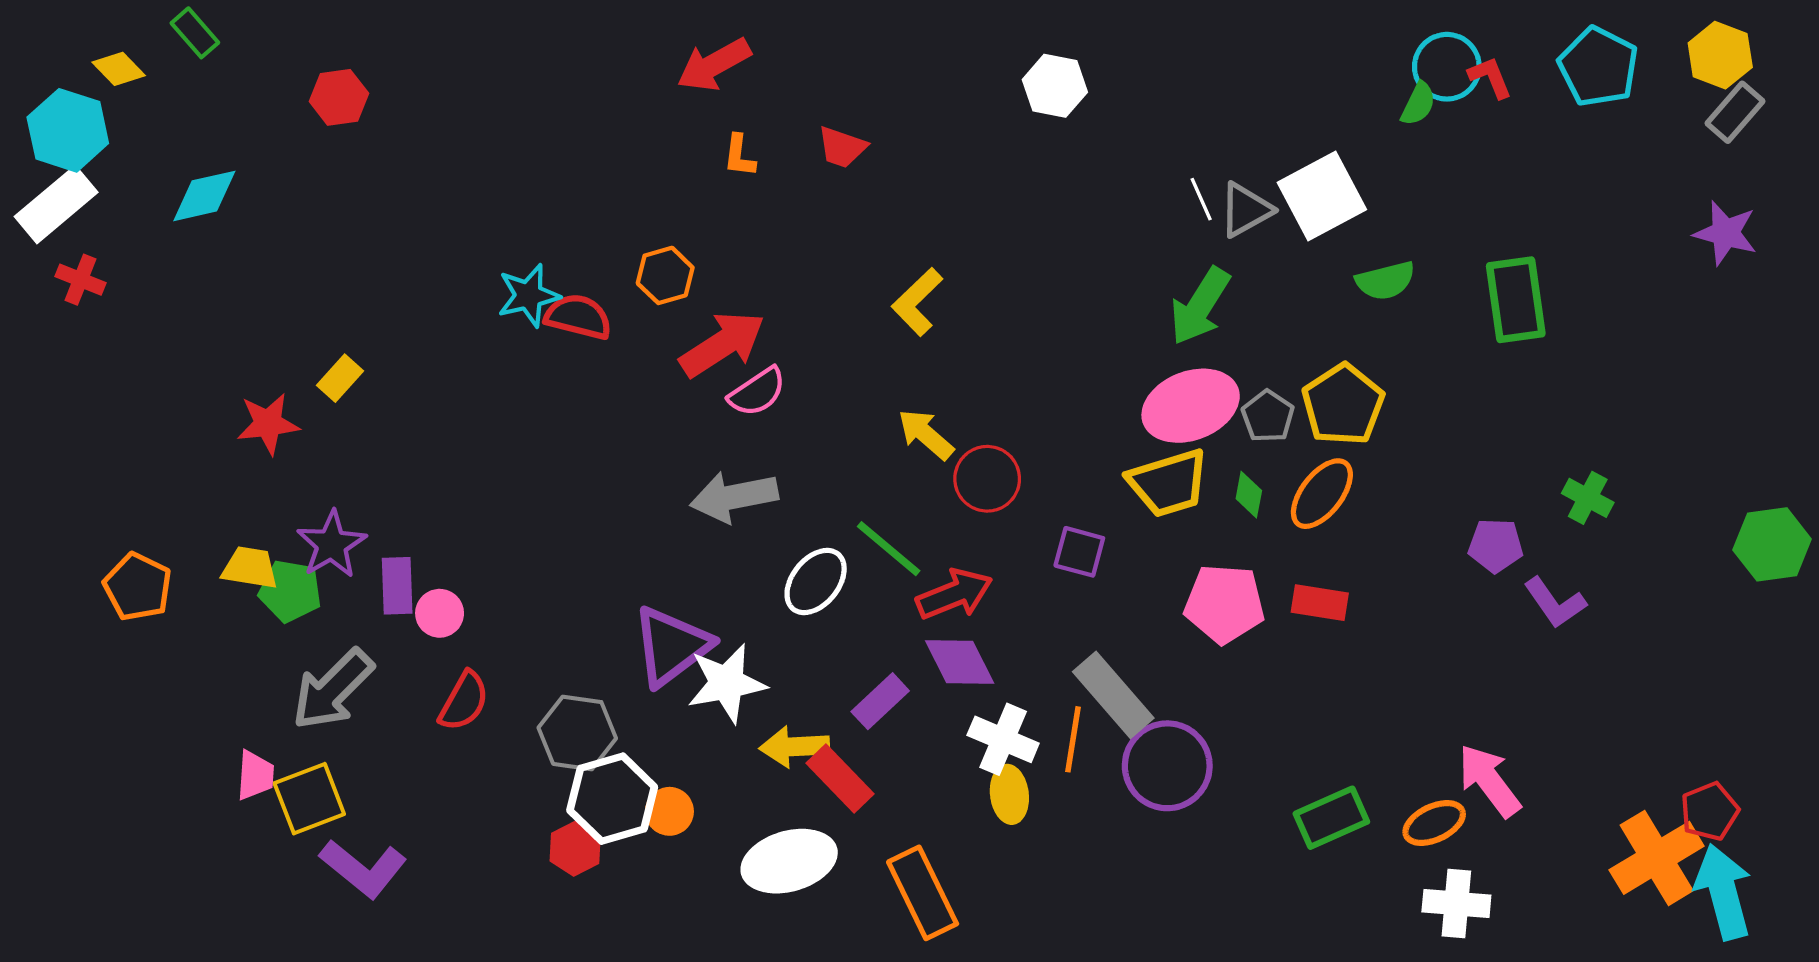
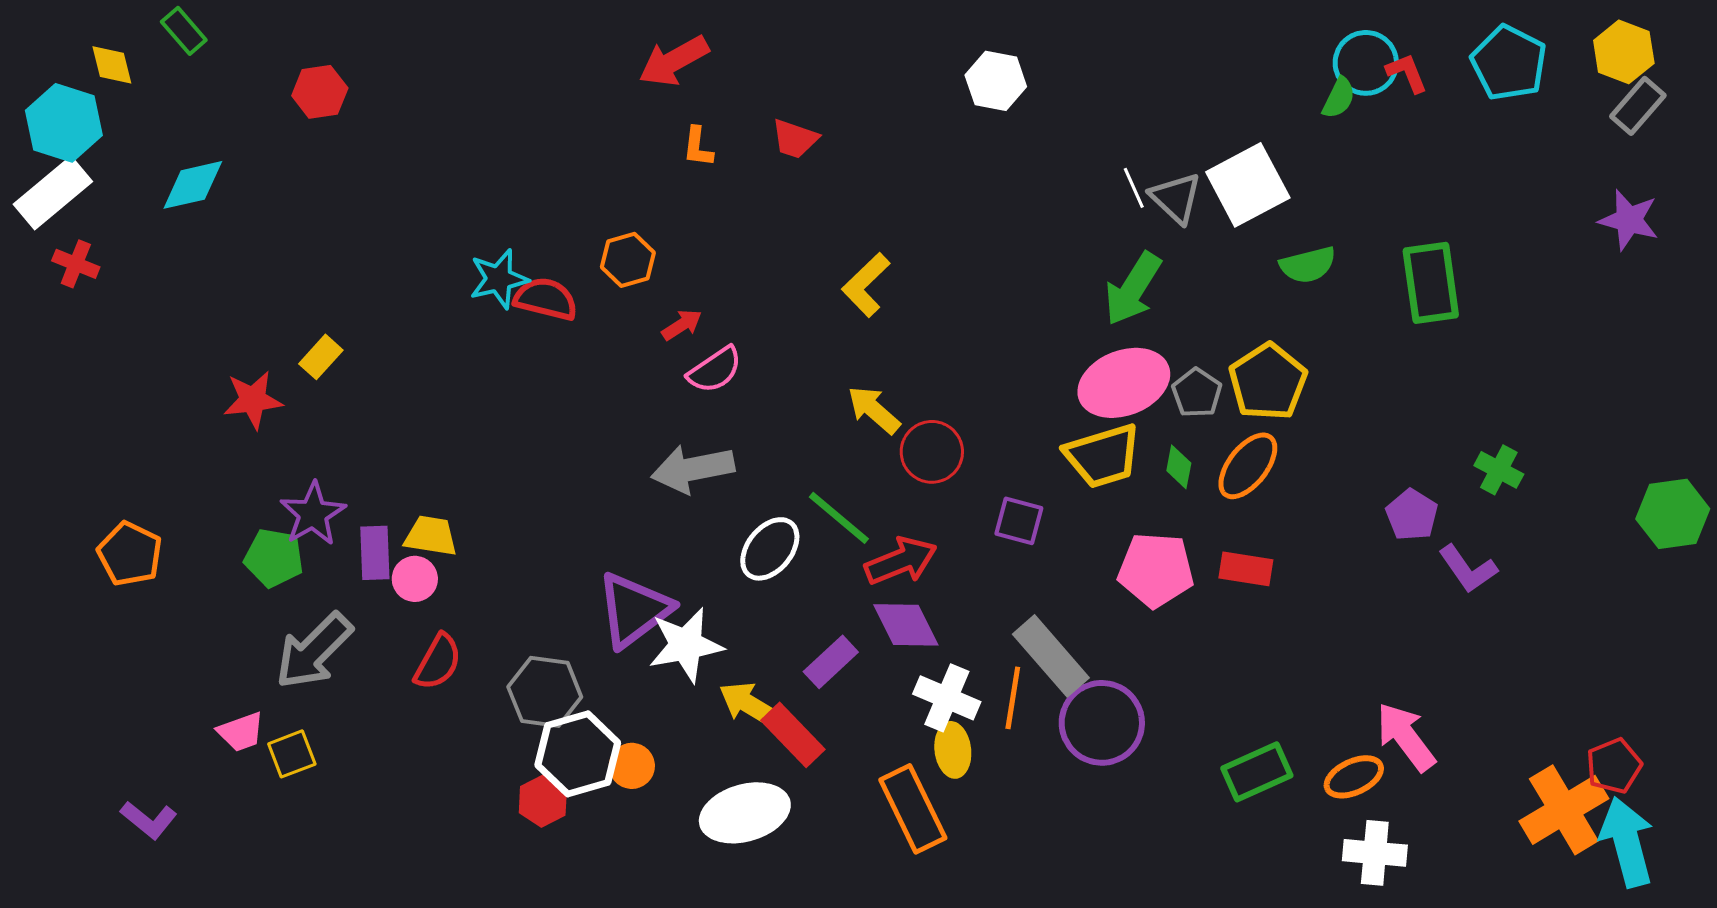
yellow diamond: (119, 69) -> (112, 65), turned 30
gray triangle: (1246, 210) -> (1176, 198), turned -48
red arrow: (722, 344) -> (682, 325), size x0.5
purple pentagon: (1496, 545) -> (1412, 515), turned 30
yellow trapezoid: (250, 568) -> (431, 536), moved
yellow arrow: (794, 747) -> (750, 705), turned 34
pink trapezoid: (255, 775) -> (241, 732), turned 66
yellow square: (309, 799) -> (292, 754), size x0.7
purple L-shape: (363, 869) -> (149, 820), moved, size x0.7
orange rectangle: (923, 893) -> (913, 809), moved

